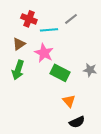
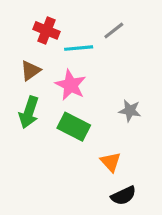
gray star: (90, 70) -> (130, 111), moved
green rectangle: (60, 73) -> (74, 127), moved

